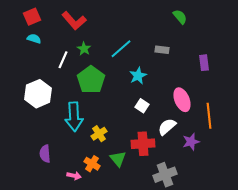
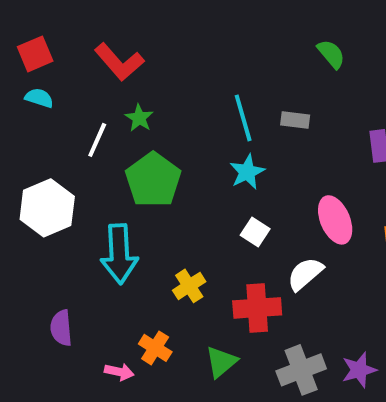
cyan line: (121, 49) -> (243, 118), moved, turned -65
yellow cross: (99, 134) -> (189, 286), moved
purple star: (191, 142) -> (359, 370), moved
green triangle: (118, 159) -> (221, 362), moved, turned 30

